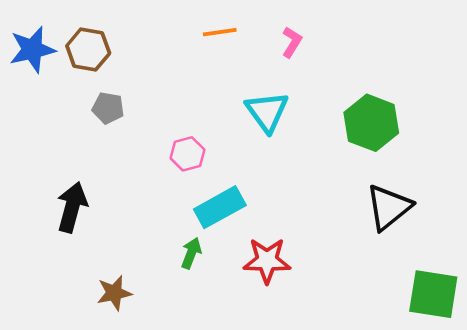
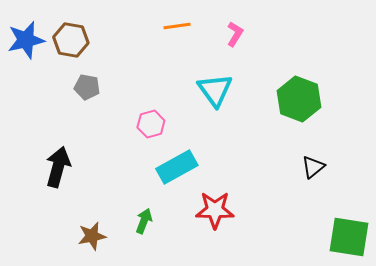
black triangle: (389, 207) -> (313, 167), size x0.6
green arrow: (191, 253) -> (144, 221), moved

